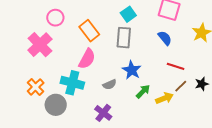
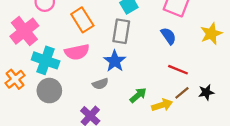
pink semicircle: (87, 59) -> (77, 52), turned 45
blue star: (132, 70) -> (115, 61), moved
cyan cross: (72, 83) -> (46, 60), moved
gray circle: (56, 105) -> (49, 91), moved

